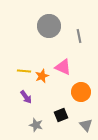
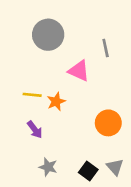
gray circle: (49, 26) -> (48, 35), moved
pink triangle: (63, 67) -> (79, 71), moved
black square: (61, 115) -> (88, 171), moved, turned -32

